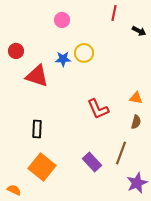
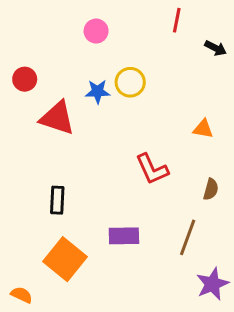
orange triangle: (136, 98) -> (203, 129), moved
purple rectangle: (92, 162) -> (124, 236), moved, turned -48

